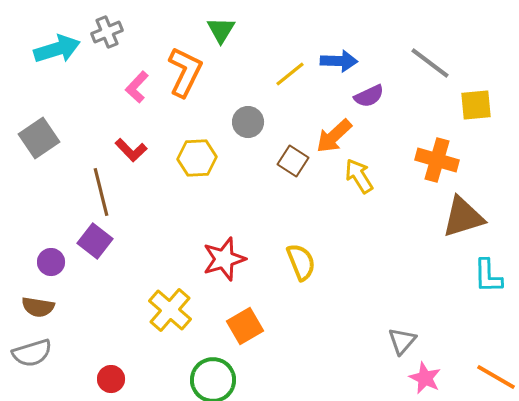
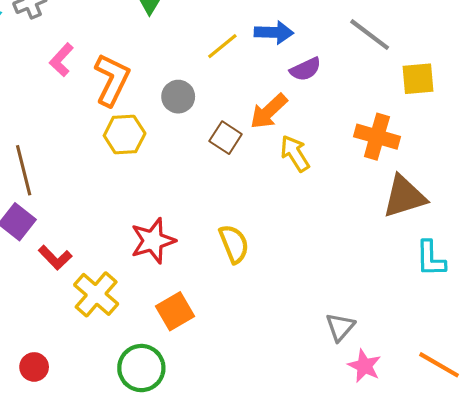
orange L-shape: (185, 72) -> (112, 80), moved
red L-shape: (131, 150) -> (55, 258), moved

